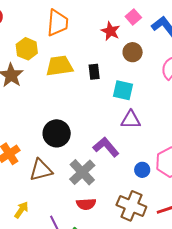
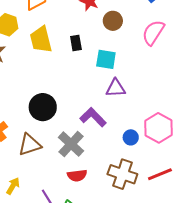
yellow trapezoid: (59, 66) -> (41, 40), turned -92

